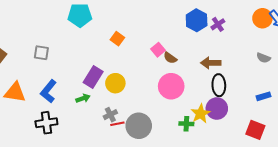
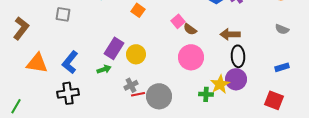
gray square: (41, 53) -> (63, 14), moved

